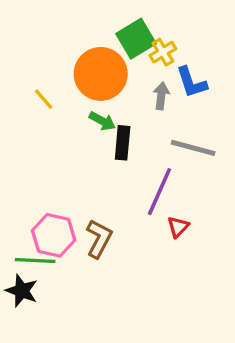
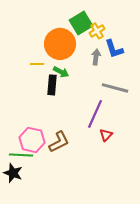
yellow line: (44, 99) -> (37, 64), moved, turned -48
black rectangle: (123, 143) -> (52, 85), moved
brown L-shape: (99, 239) -> (59, 142), turned 35

